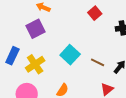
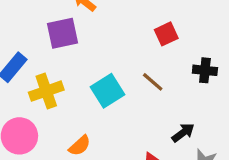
brown line: (98, 62) -> (153, 82), moved

